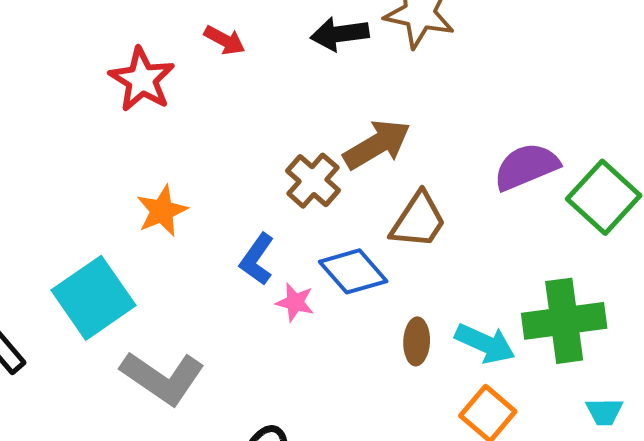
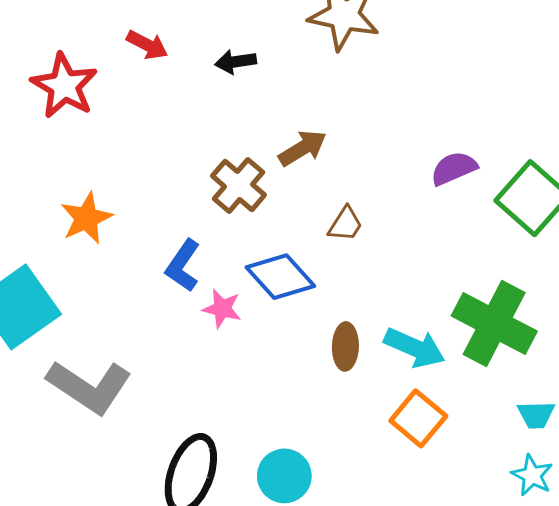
black arrow: (340, 34) -> (236, 62), moved, size x0.7
brown arrow: (377, 145) -> (303, 148), size x0.7
purple semicircle: (526, 167) -> (454, 168), size x0.7
brown trapezoid: (418, 220) -> (345, 224), size x0.6
green cross: (564, 321) -> (494, 324), turned 36

